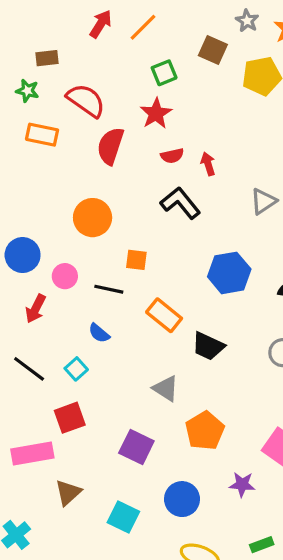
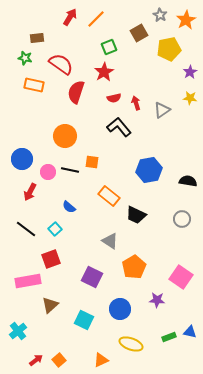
brown square: (213, 50) -> (139, 33), turned 36
gray triangle: (263, 201) -> (162, 110), moved
black line: (109, 289) -> (70, 170), moved

